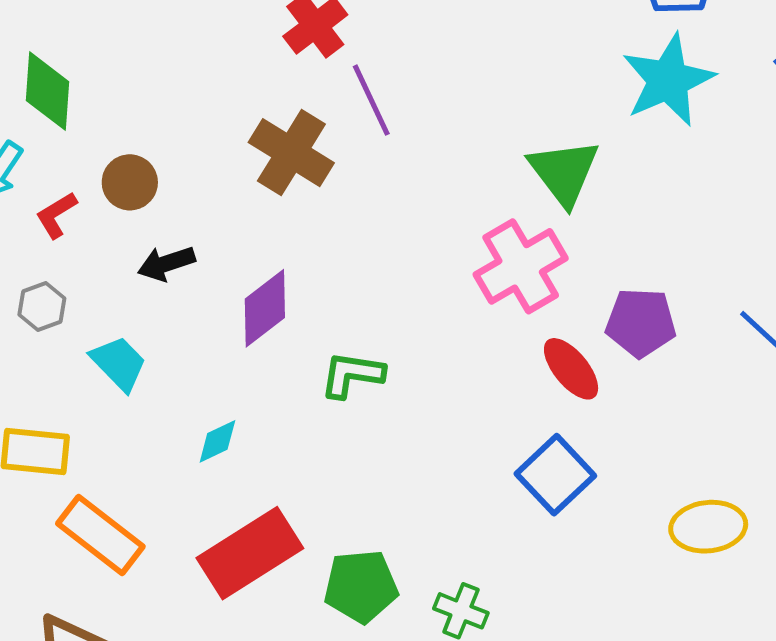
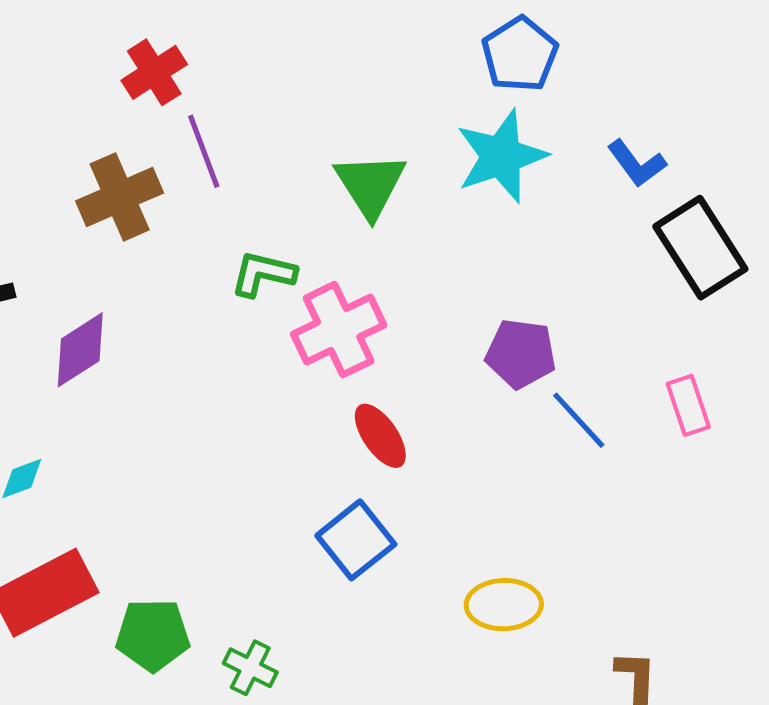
brown cross: (291, 153) -> (120, 197), turned 30
green triangle: (564, 172) -> (370, 185), moved
purple pentagon: (641, 323) -> (521, 354), moved
green L-shape: (352, 375) -> (263, 274), moved

